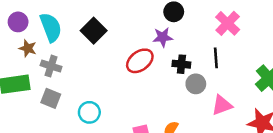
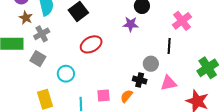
red ellipse: (140, 61) -> (91, 44), moved
black cross: (181, 64) -> (140, 80), moved
gray cross: (51, 66) -> (42, 34), turned 35

